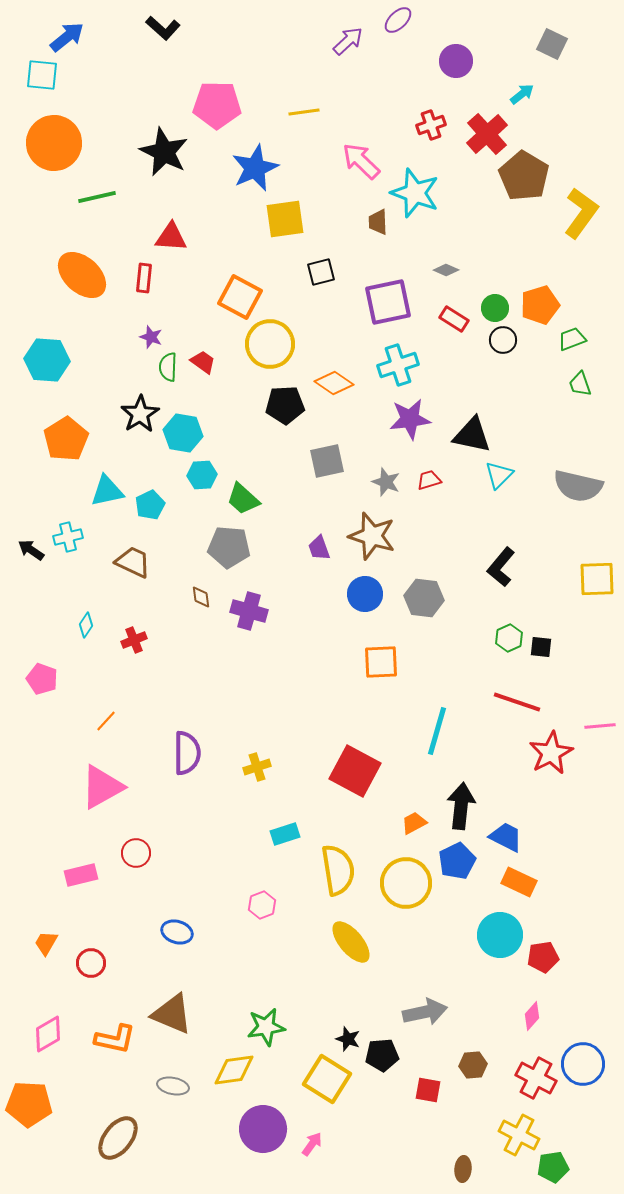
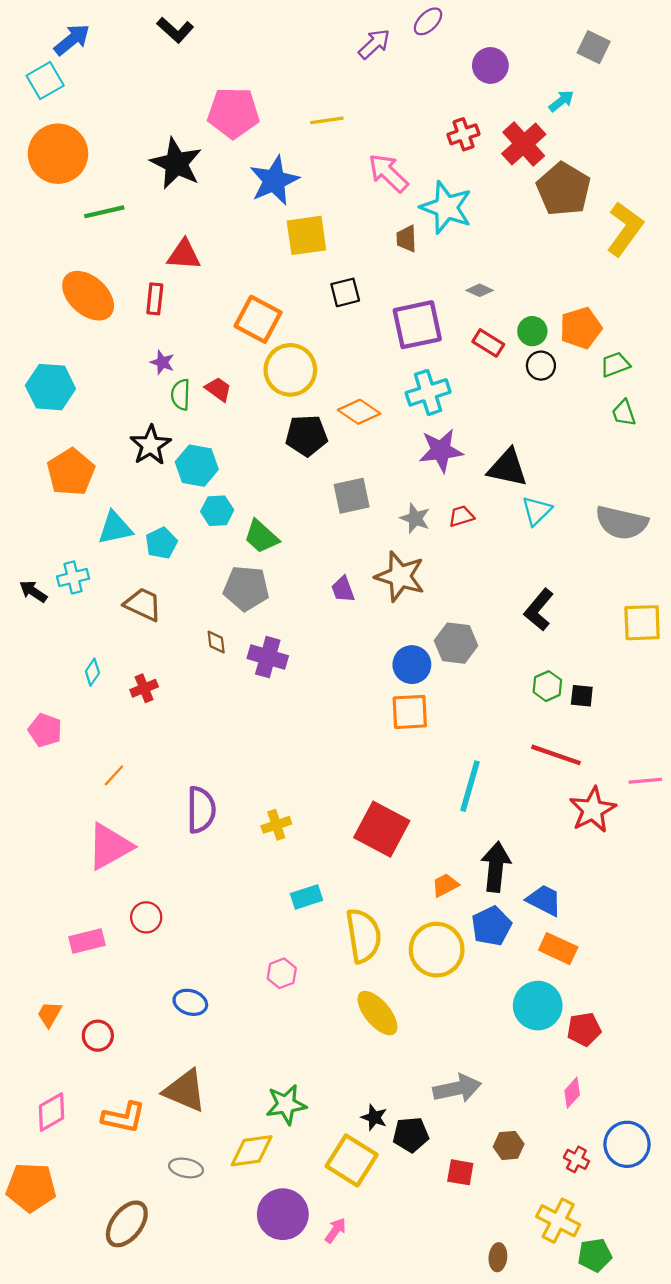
cyan square: (42, 75) -> (45, 81), turned -36
blue circle: (365, 594) -> (412, 665), moved
red cross: (536, 1078) -> (576, 1159), size x0.6

